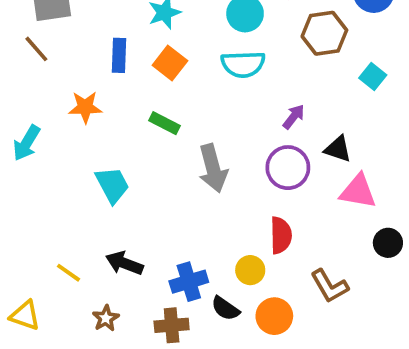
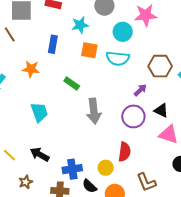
brown hexagon: (324, 33) -> (160, 66), moved
orange square: (170, 63) -> (89, 50), moved, turned -36

